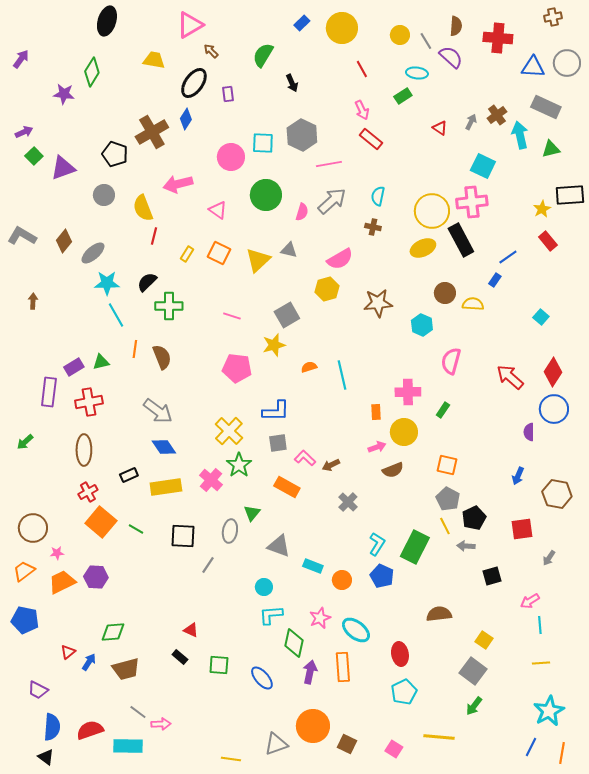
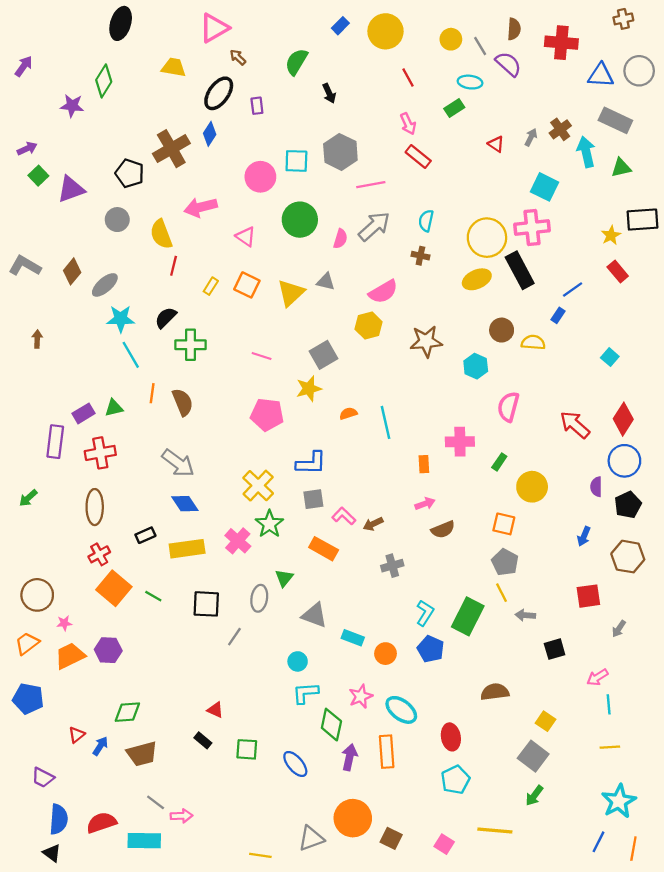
yellow circle: (404, 432) -> (532, 487), moved
gray cross: (348, 502) -> (392, 566), turned 30
black pentagon: (474, 518) -> (628, 505), moved

